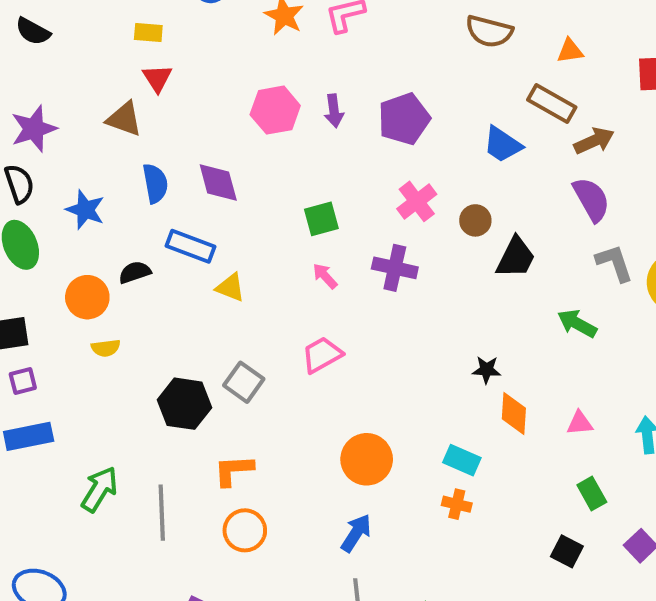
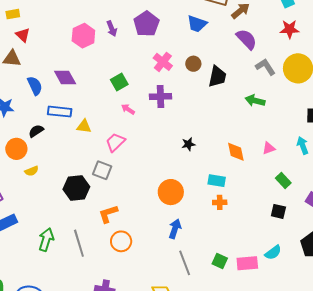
pink trapezoid: (322, 355) -> (115, 142), moved
black star: (486, 370) -> (188, 144), moved

